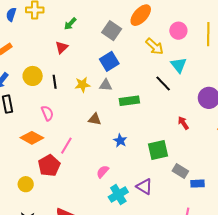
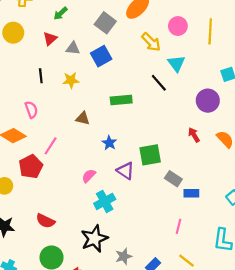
yellow circle: (33, 76) -> (13, 33), moved
gray triangle: (106, 85) -> (73, 48), moved
red arrow: (183, 123) -> (194, 135), moved
purple triangle: (144, 187) -> (125, 171), moved

